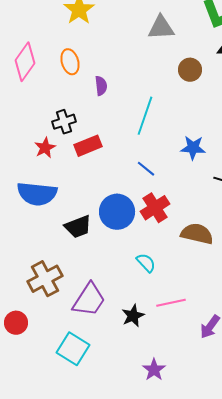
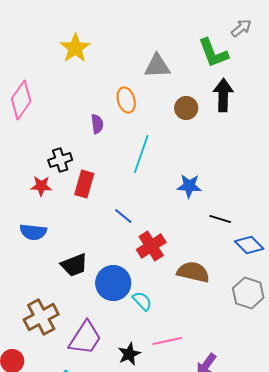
orange ellipse: (70, 62) -> (126, 100), moved
red rectangle: (88, 146) -> (84, 184), turned -52
red star: (45, 148) -> (41, 186), turned 30
blue line: (146, 169) -> (123, 216), moved
blue semicircle: (37, 194) -> (33, 232), size x0.7
blue circle: (117, 212) -> (113, 283), moved

